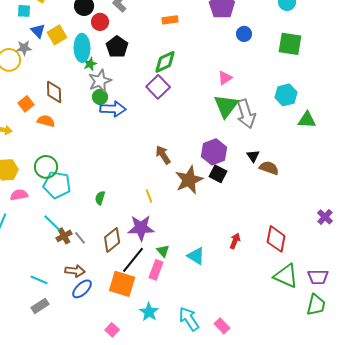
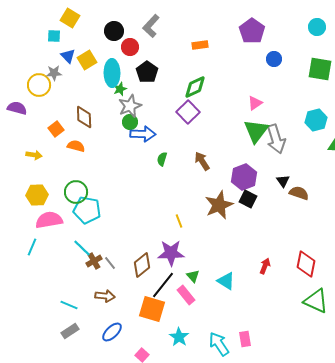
brown arrow: (163, 155) -> (202, 161), moved
pink semicircle: (19, 195) -> (49, 220), size x1.5
green semicircle: (100, 198) -> (162, 159), moved
pink rectangle: (156, 270) -> (186, 295), turned -60
blue ellipse: (82, 289) -> (112, 332), moved
pink rectangle: (222, 326) -> (245, 339), moved, turned 35

